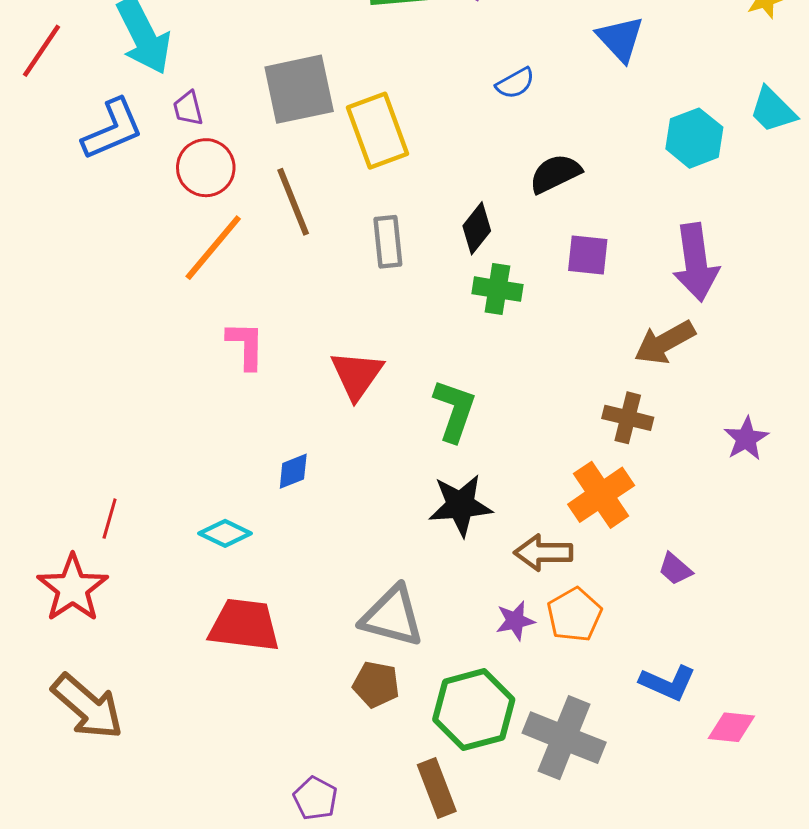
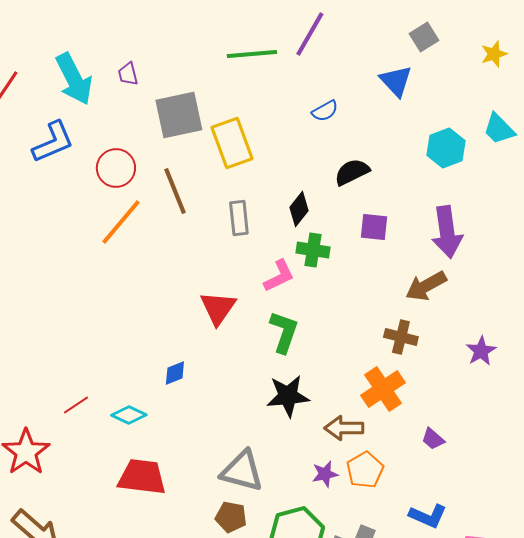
purple trapezoid: (188, 108) -> (128, 74), moved
pink L-shape: (246, 345) -> (279, 276), moved, turned 63
red line: (110, 519) -> (76, 405), moved, turned 40

